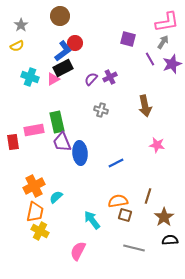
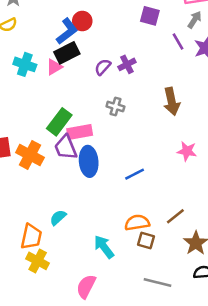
green rectangle: (57, 122) -> (59, 122), turned 50
pink rectangle: (34, 130) -> (80, 132), moved
orange cross: (34, 186) -> (30, 155), moved, turned -35
brown line: (148, 196) -> (175, 216), turned 35

